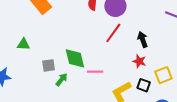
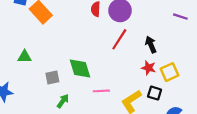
pink line: (95, 72) -> (101, 91), moved
yellow square: (163, 75) -> (169, 72), moved
green arrow: (62, 80) -> (63, 101), moved

